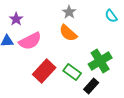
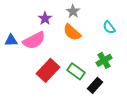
cyan semicircle: (111, 16) -> (109, 27), moved
purple star: (16, 19) -> (45, 18), moved
green cross: (100, 61) -> (104, 60), size x0.7

